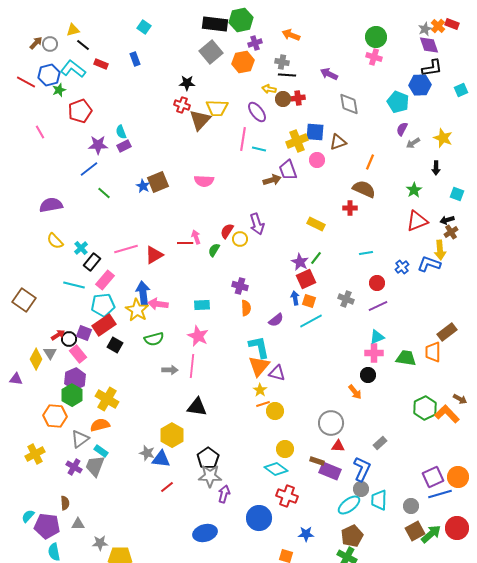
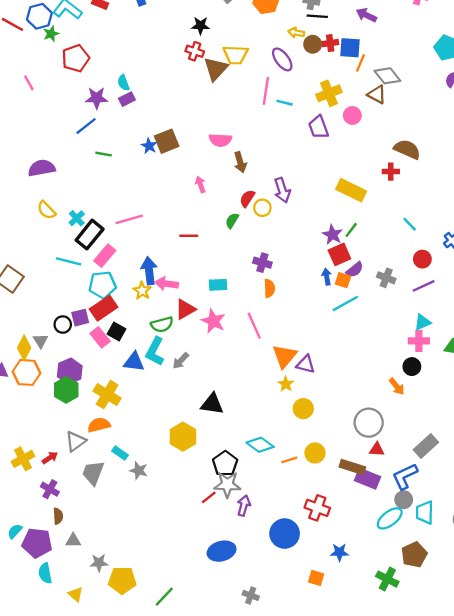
gray diamond: (349, 104) -> (387, 76), moved, turned -30
blue square: (315, 132) -> (350, 48), moved
brown triangle: (338, 142) -> (377, 94), turned 48
orange line: (370, 162) -> (360, 63), moved
brown arrow: (272, 180) -> (240, 162), moved, turned 90
green line: (104, 193) -> (104, 154), turned -32
yellow rectangle: (316, 224) -> (351, 190), size x1.4
pink arrow: (196, 237) -> (201, 184), moved
red line: (185, 243) -> (189, 236), moved
cyan line: (366, 253) -> (410, 224), turned 56
red triangle: (154, 255) -> (185, 309), moved
black rectangle: (92, 262) -> (90, 235), size x1.4
yellow star: (137, 310) -> (142, 291), size x0.7
purple semicircle: (276, 320) -> (355, 270), moved
purple square: (84, 333) -> (80, 318), turned -35
red arrow: (58, 335) -> (50, 458), moved
cyan L-shape: (259, 347) -> (155, 351), moved, turned -140
pink rectangle: (78, 354) -> (100, 337), moved
pink line: (192, 366) -> (254, 326), moved, turned -30
gray arrow: (170, 370) -> (181, 361), turned 133
orange line: (263, 404) -> (289, 460), moved
orange hexagon: (55, 416) -> (27, 372), moved
gray rectangle: (380, 443) -> (426, 446), size x1.5
cyan rectangle: (101, 451) -> (120, 453), moved
gray star: (147, 453) -> (139, 470), moved
blue triangle: (161, 459) -> (134, 362), moved
brown rectangle: (317, 461) -> (352, 467), size x1.5
purple cross: (74, 467) -> (50, 489), moved
cyan diamond: (276, 469) -> (260, 445), moved
blue L-shape: (362, 469) -> (405, 476), turned -140
red line: (167, 487) -> (209, 497), moved
brown pentagon: (352, 536) -> (414, 555), moved

